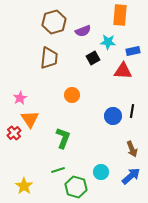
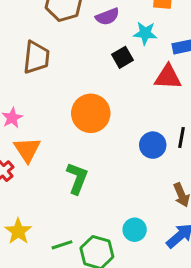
brown trapezoid: (49, 58) -> (36, 57), moved
orange circle: (72, 95) -> (91, 113), size x1.6
green line: (58, 170) -> (62, 245), moved
yellow star: (24, 186) -> (18, 231), moved

